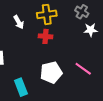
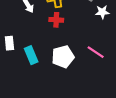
cyan rectangle: (21, 87) -> (31, 55), moved

